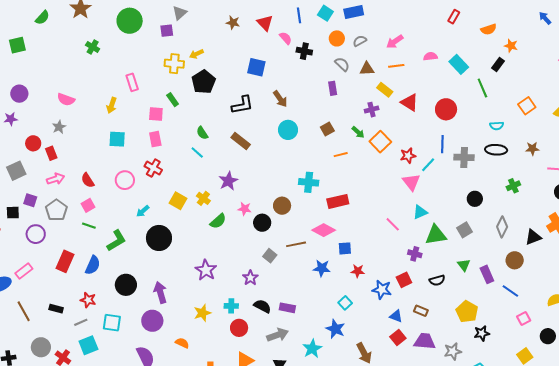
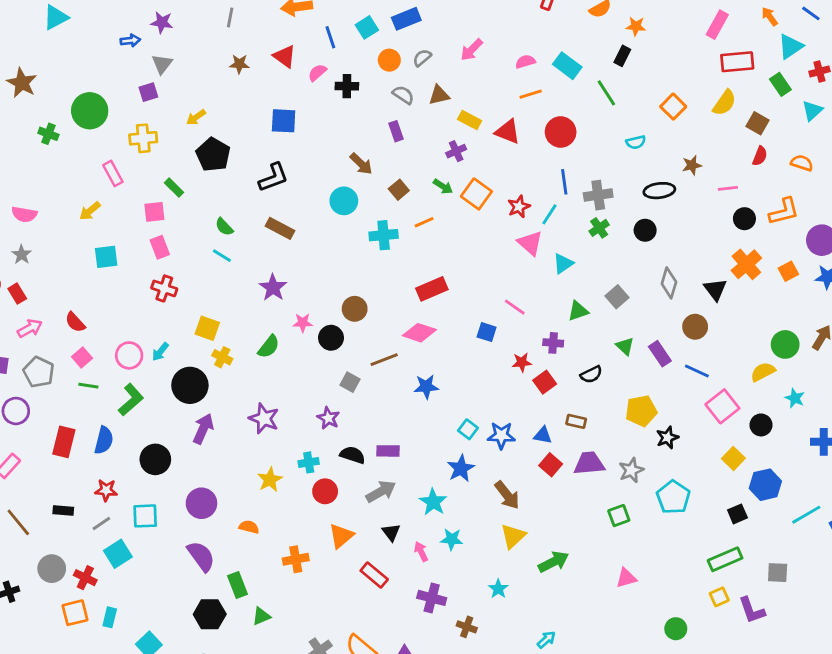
cyan square: (325, 13) -> (367, 27), turned 35
green circle: (130, 21) -> (90, 111), moved
pink semicircle: (286, 38) -> (317, 73), turned -80
yellow cross: (174, 64) -> (143, 138), moved
orange line: (396, 66) -> (531, 94), moved
brown arrow: (280, 99) -> (361, 164), moved
yellow arrow: (112, 105) -> (90, 211), turned 42
black ellipse: (496, 150) -> (659, 191), moved
pink circle: (125, 180) -> (129, 355), moved
cyan cross: (309, 182) -> (384, 235), moved
green cross: (513, 186) -> (599, 228), moved
yellow cross: (203, 198) -> (222, 357), moved
black circle: (475, 199) -> (645, 230), moved
cyan triangle: (420, 212) -> (563, 263), moved
green triangle: (436, 235) -> (578, 311), size x0.7
black triangle: (533, 237) -> (715, 289), turned -36
blue square: (345, 248) -> (487, 332), moved, turned 32
red star: (358, 271) -> (522, 362), moved
blue star: (382, 290) -> (501, 435), moved
purple arrow: (160, 292) -> (203, 429), moved, turned 50
yellow pentagon: (467, 312) -> (641, 411), turned -30
pink square: (524, 319) -> (722, 406), size x1.6
blue star: (335, 329) -> (461, 468), turned 30

